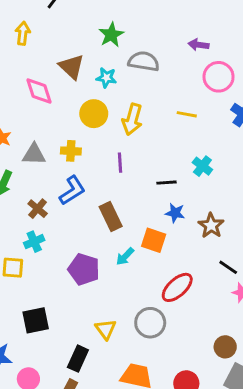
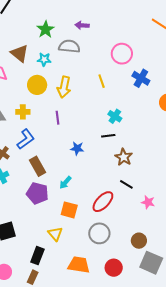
purple arrow: (199, 45) -> (82, 25), moved
yellow line: (187, 114) -> (102, 81), turned 64
black line: (167, 183) -> (108, 136), moved
blue star: (175, 213) -> (77, 148), moved
brown rectangle: (111, 216) -> (38, 166), moved
orange square: (154, 240) -> (69, 210), moved
black line: (228, 267) -> (126, 184), moved
gray circle: (150, 323) -> (99, 233), moved

